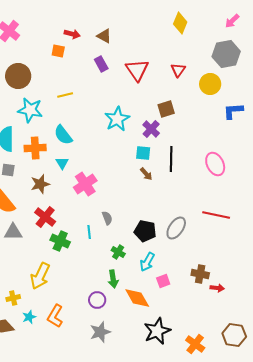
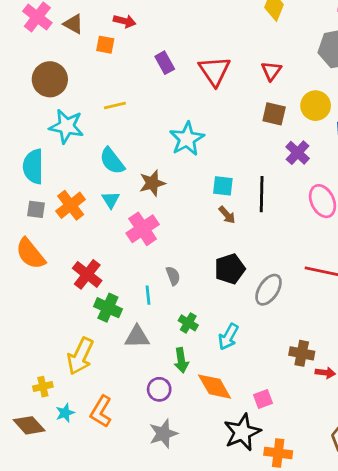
brown triangle: (104, 36) -> (73, 24), moved
yellow circle: (210, 84) -> (316, 106), moved
brown square: (166, 109) -> (274, 114), moved, turned 30
purple cross: (151, 129) -> (298, 153), moved
orange cross: (35, 148) -> (71, 205), moved, turned -35
brown star: (40, 184) -> (152, 183), moved
black pentagon: (145, 231) -> (230, 269), moved, turned -30
gray triangle: (13, 232) -> (137, 337), moved
pink square: (163, 281) -> (263, 399), moved
orange cross: (195, 344) -> (278, 453), moved, turned -30

